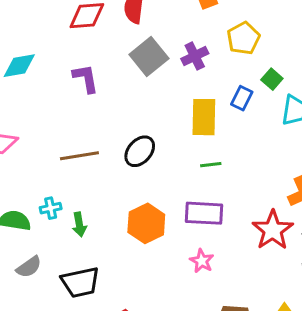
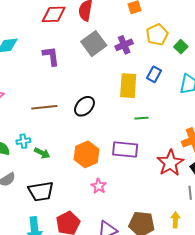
green square: (272, 79) -> (181, 47), moved
green line: (211, 165) -> (141, 118), moved
green arrow: (79, 224) -> (42, 153), turned -56
pink star: (202, 261) -> (99, 186), moved

